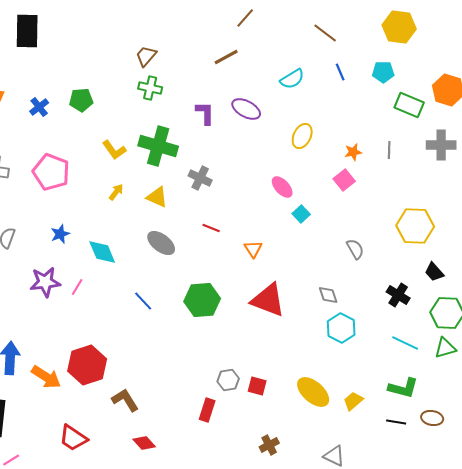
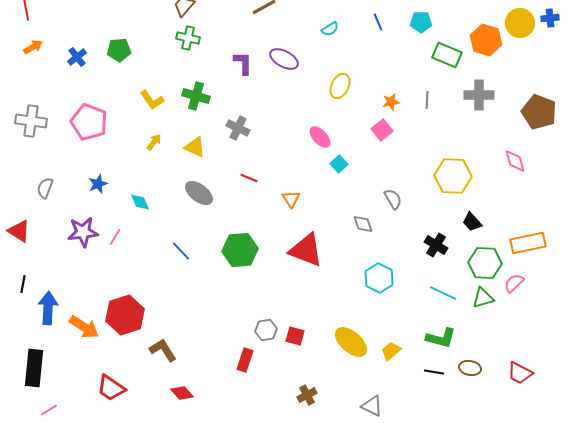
cyan semicircle: (292, 79) -> (330, 29), size x0.7
green cross: (158, 146) -> (196, 96), size x0.7
cyan diamond: (102, 252) -> (140, 202), size x0.7
gray diamond: (328, 295) -> (363, 224), moved

